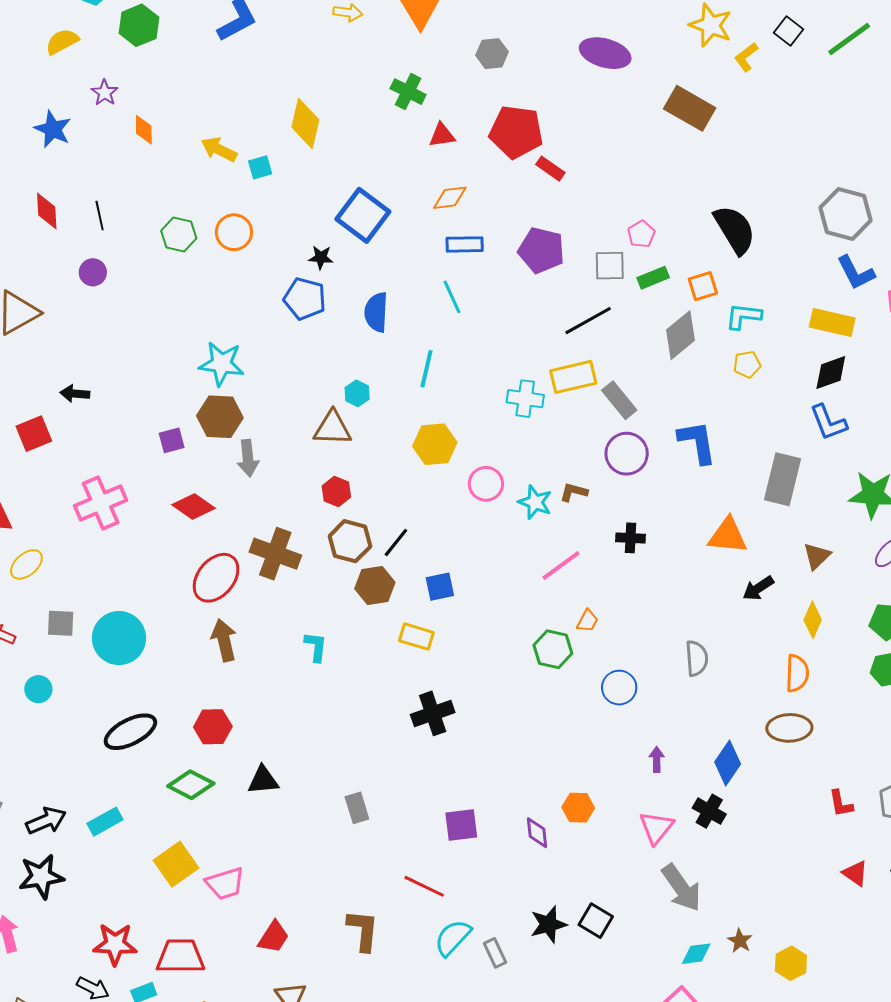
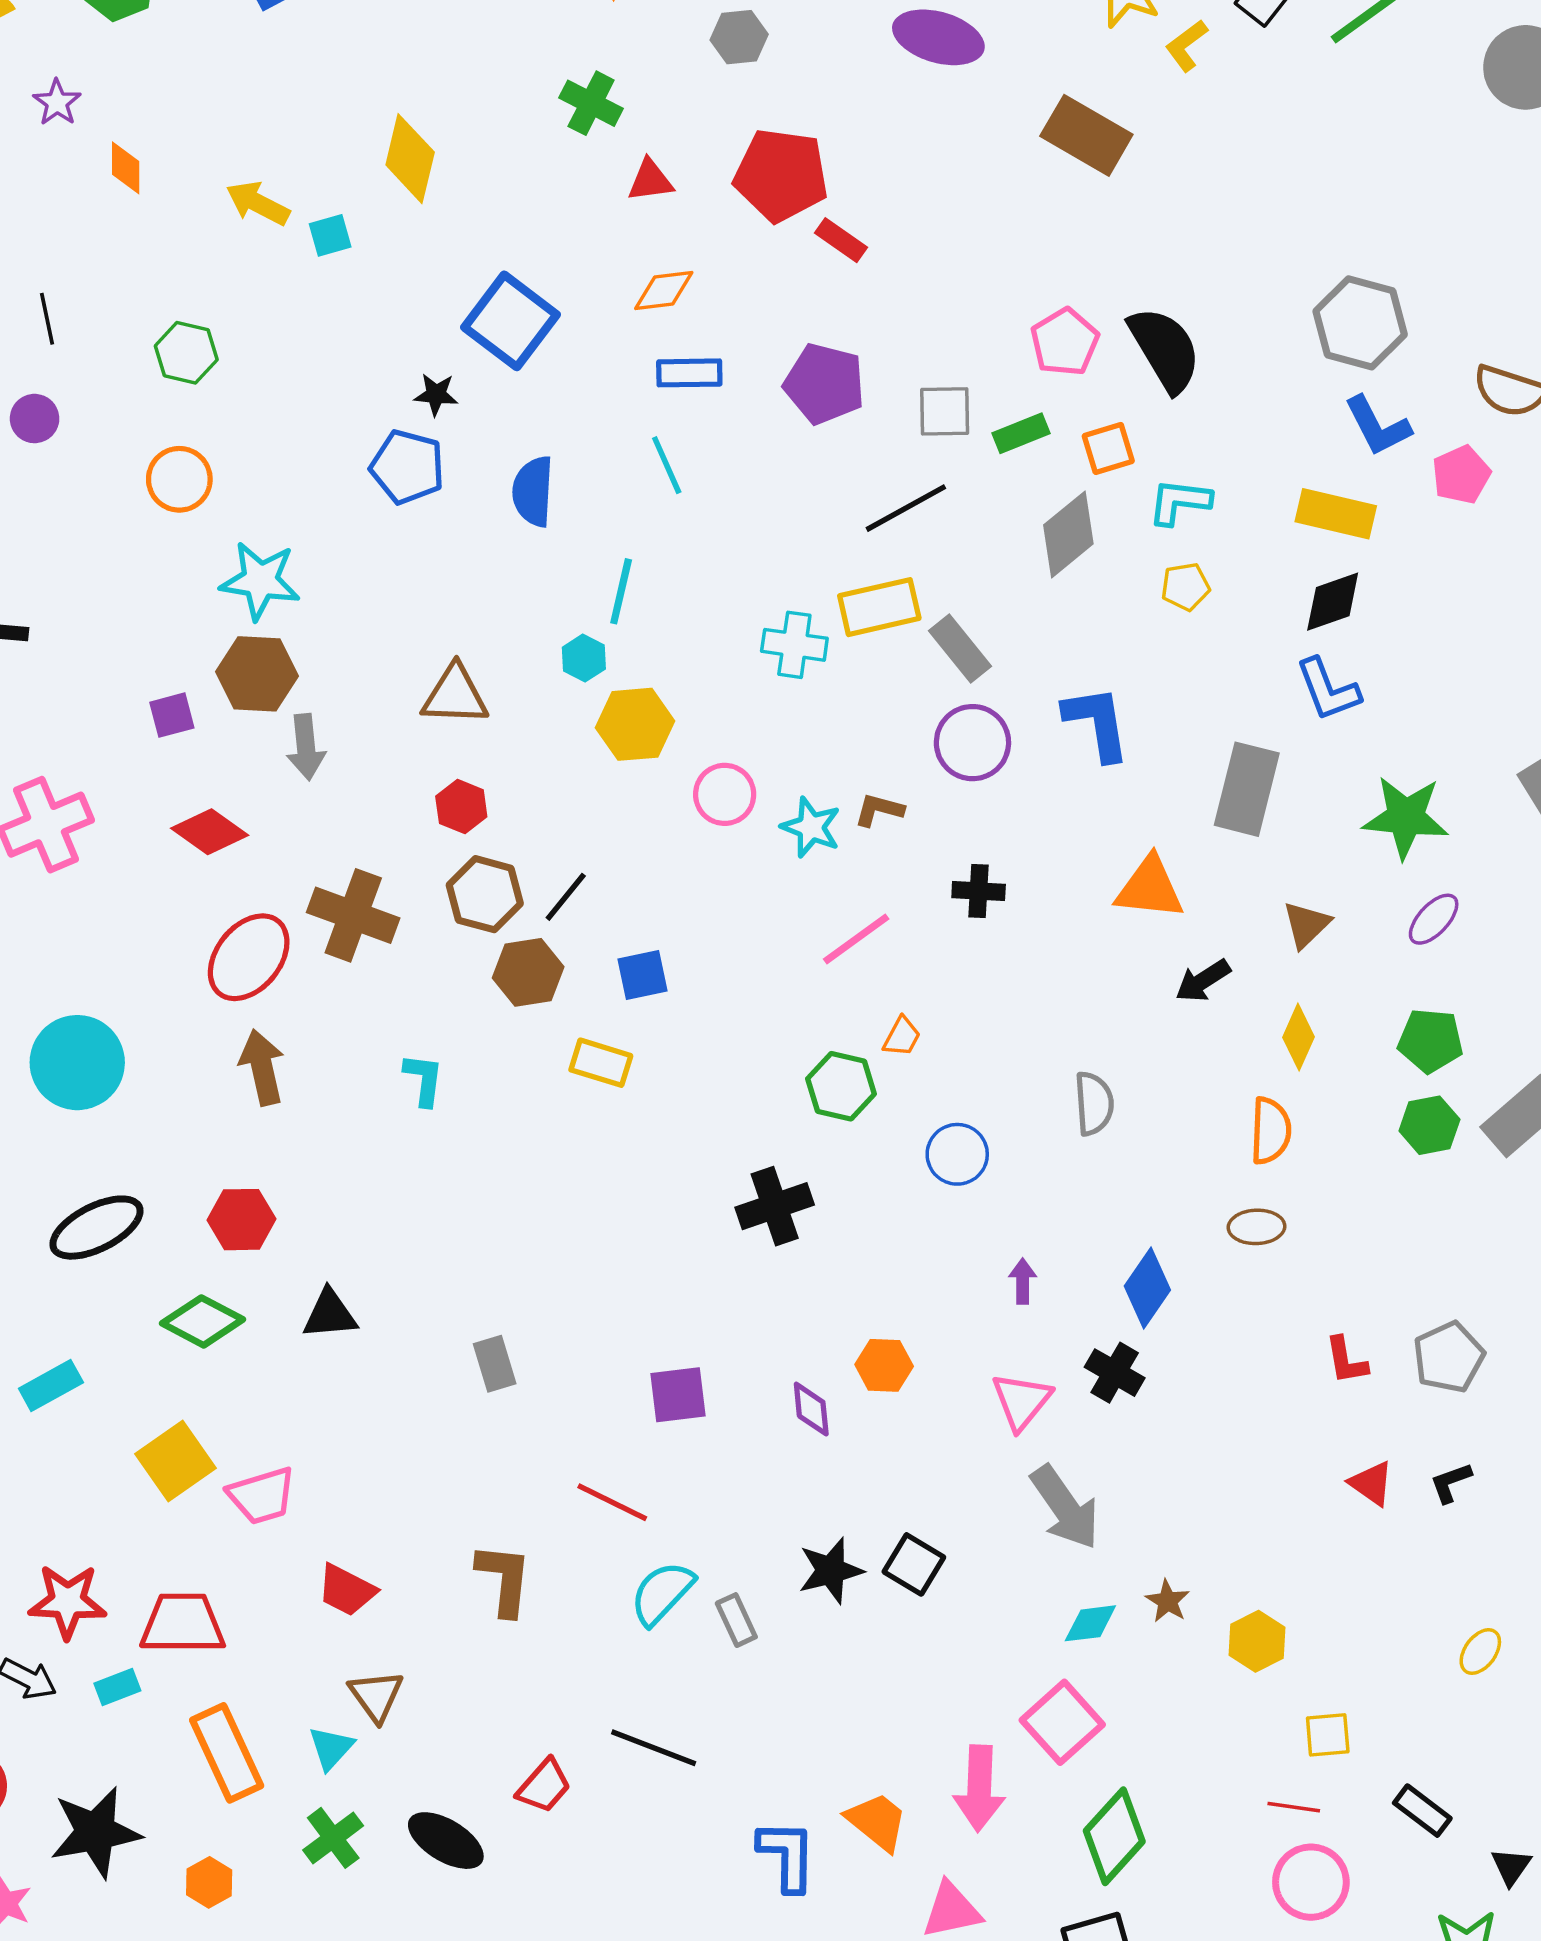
orange circle: (234, 232) -> (179, 479), moved
pink pentagon: (641, 234) -> (1065, 342), moved, size x1.4
cyan hexagon: (357, 393) -> (584, 658), moved
black cross: (433, 713) -> (775, 1206), moved
brown ellipse: (789, 728) -> (1257, 1227), size x0.7
red trapezoid: (274, 937) -> (347, 1590), turned 84

